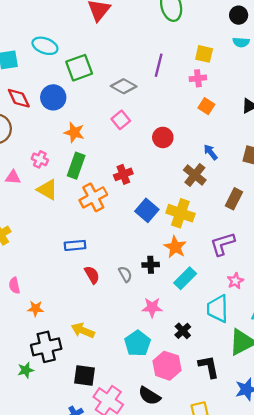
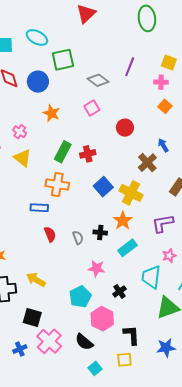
green rectangle: (76, 166) -> (63, 152), moved
orange cross: (93, 197) -> (57, 185), moved, turned 30
black L-shape: (209, 367) -> (132, 335), moved

